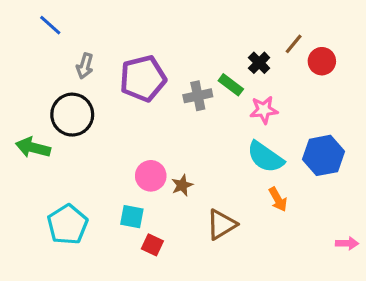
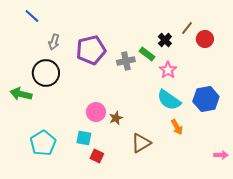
pink star: (264, 110) -> (168, 70), turned -30

